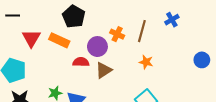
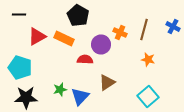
blue cross: (172, 20) -> (173, 26), moved, turned -32
red triangle: (31, 38) -> (37, 36), turned 30
brown triangle: (104, 70) -> (107, 82), moved

